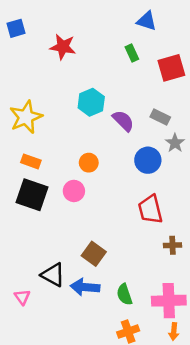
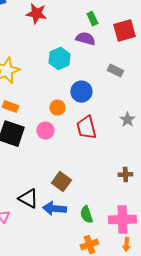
purple semicircle: (123, 121) -> (85, 39), moved, turned -30
gray star: (175, 143) -> (127, 120), moved
blue circle: (148, 160) -> (81, 92), moved
red trapezoid: (150, 209) -> (86, 128), moved

